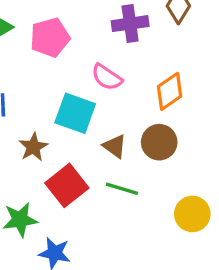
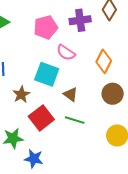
pink pentagon: (50, 37) -> (46, 27), moved
orange diamond: (170, 91) -> (104, 61), turned -30
brown circle: (159, 142) -> (113, 94), moved

